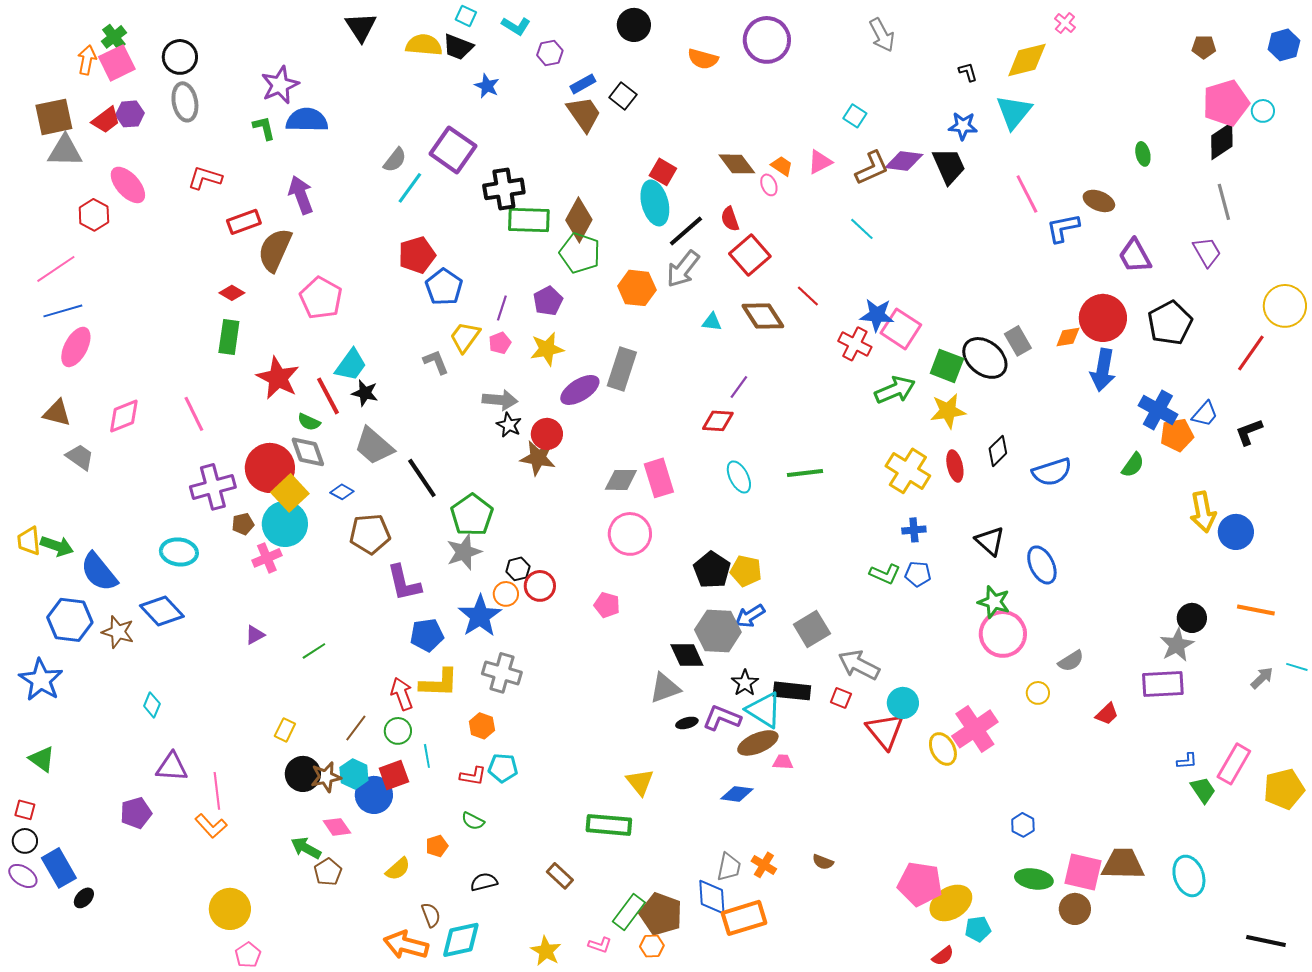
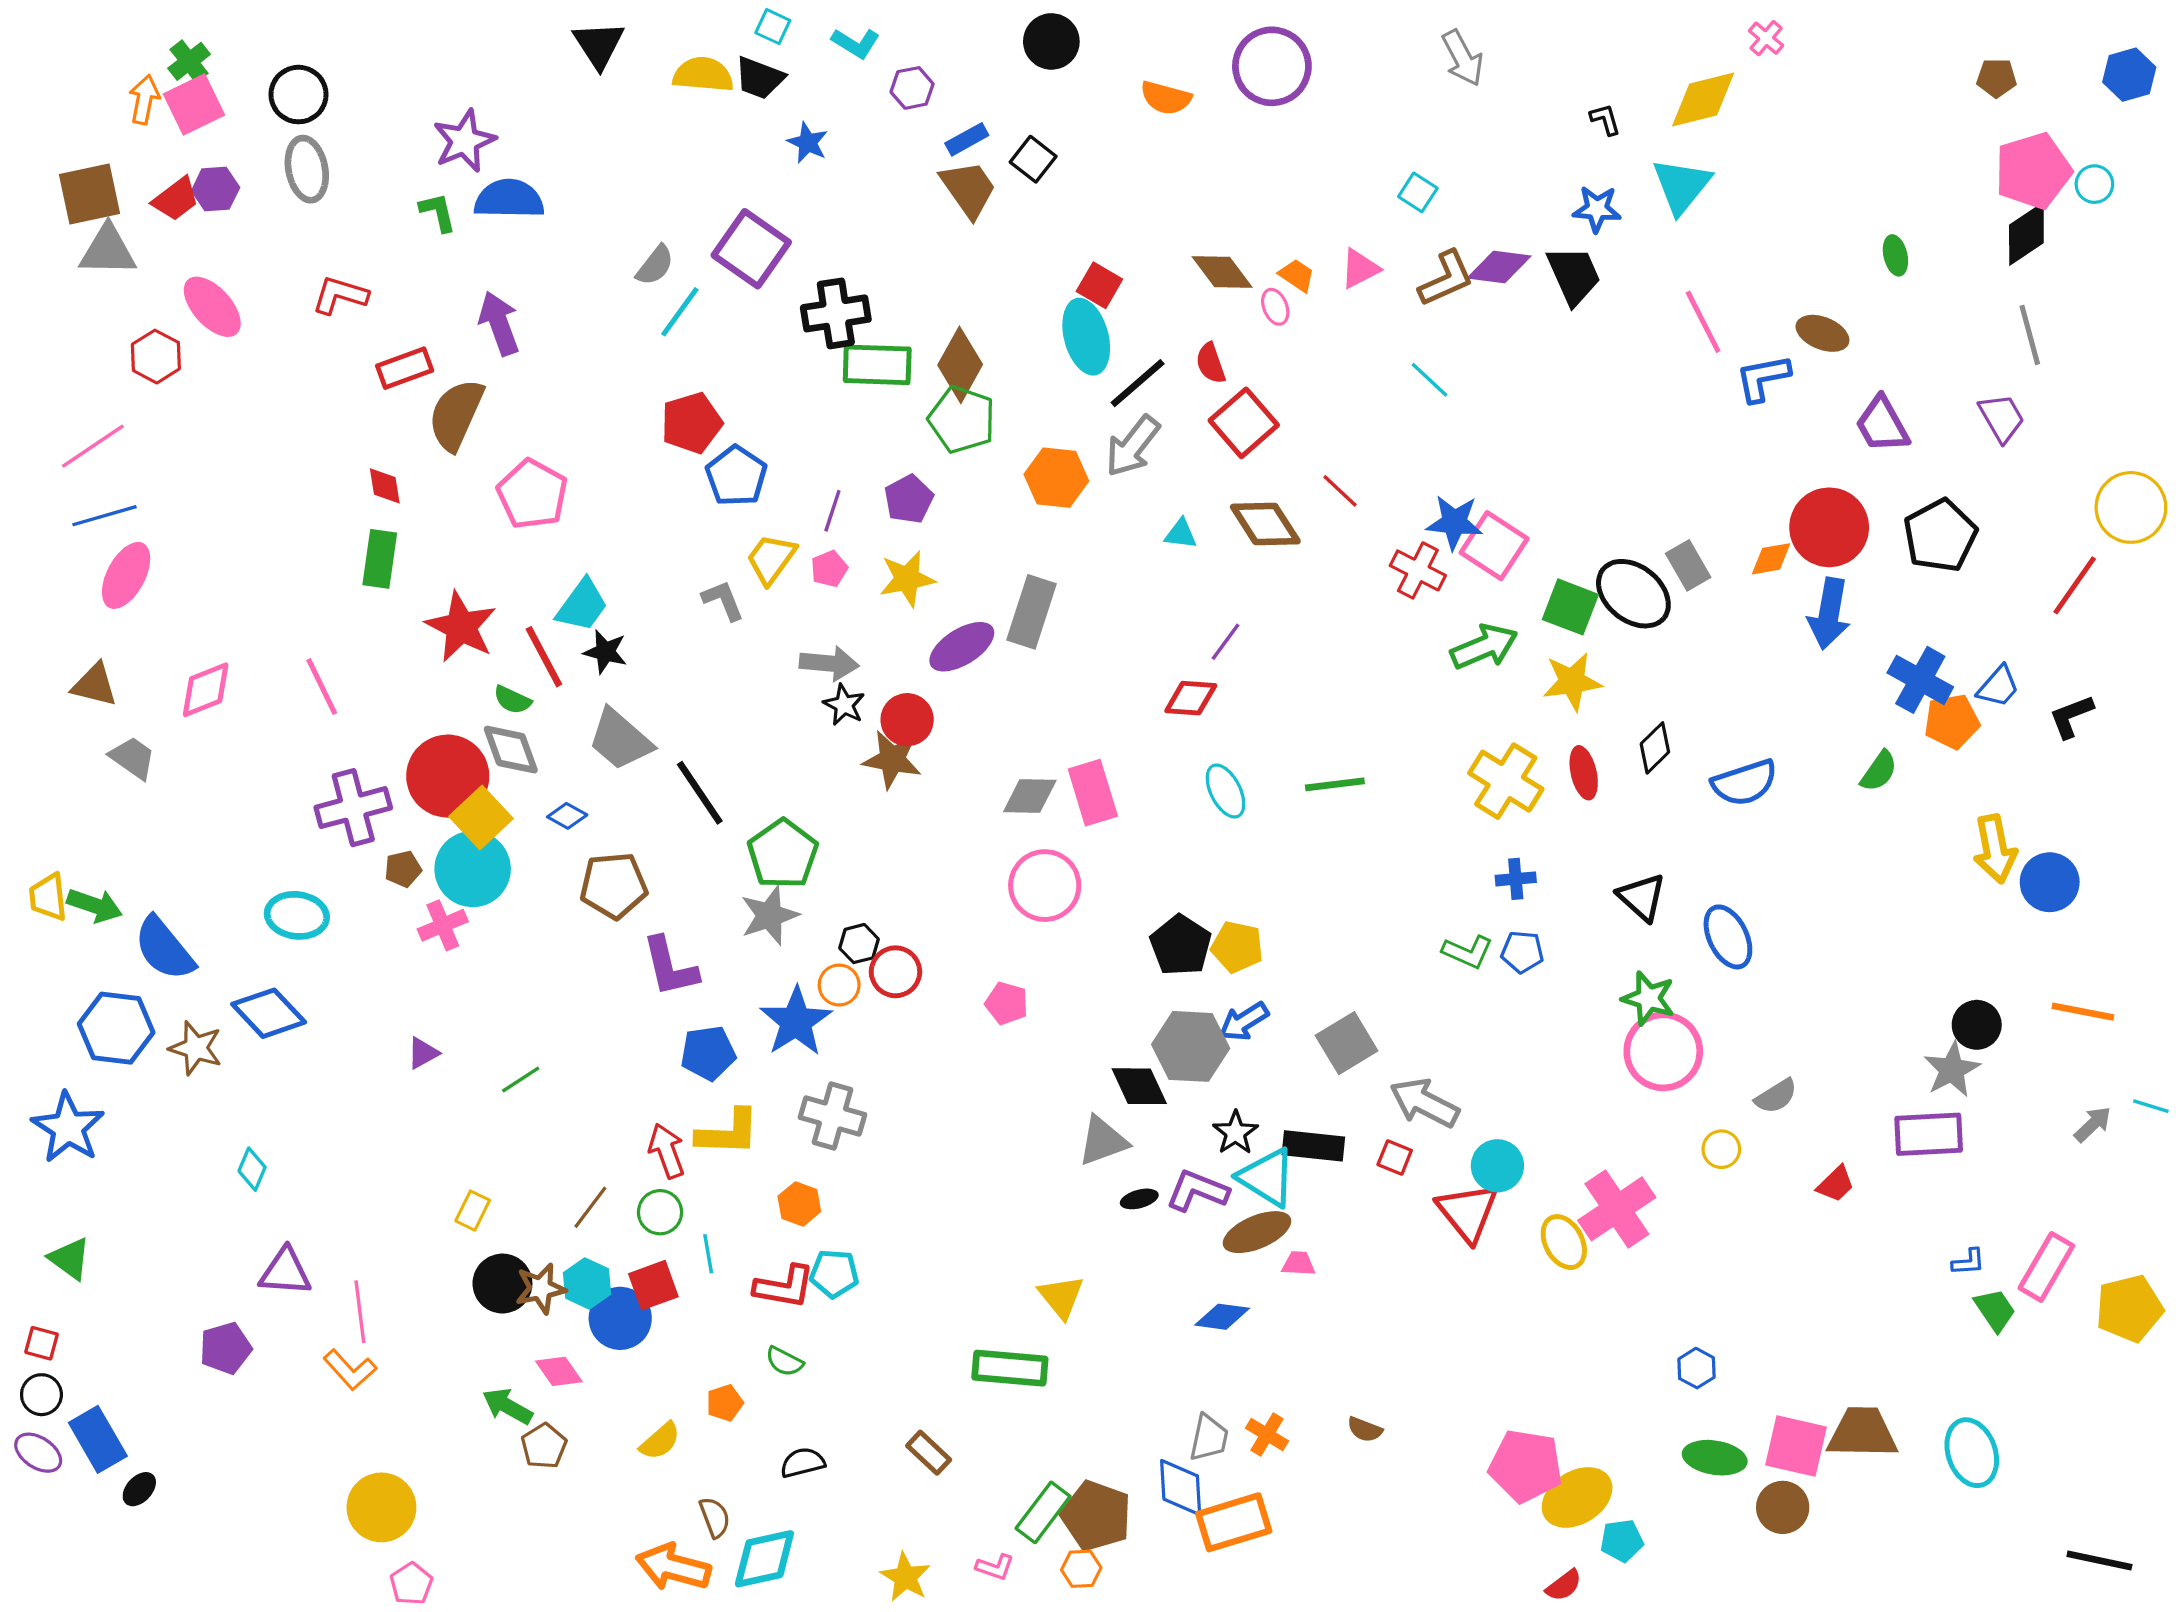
red diamond: (232, 293) -> (385, 486), turned 50
red L-shape: (473, 776) -> (784, 1287), size x1.4

